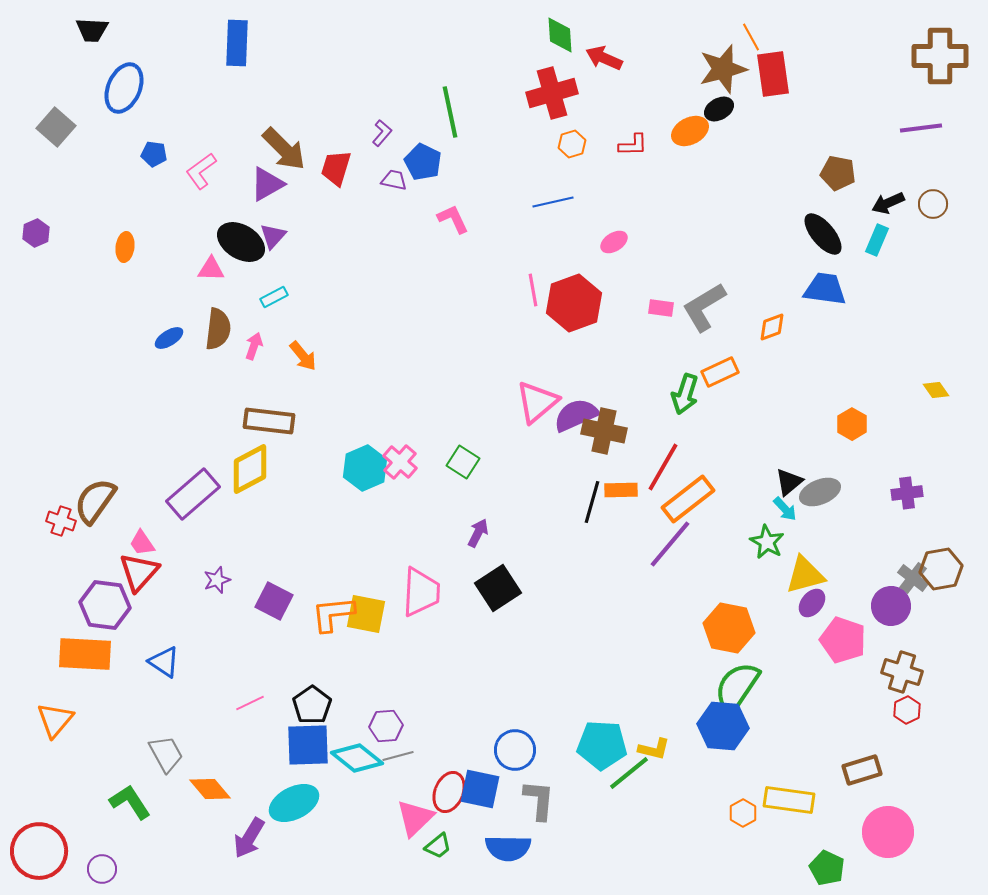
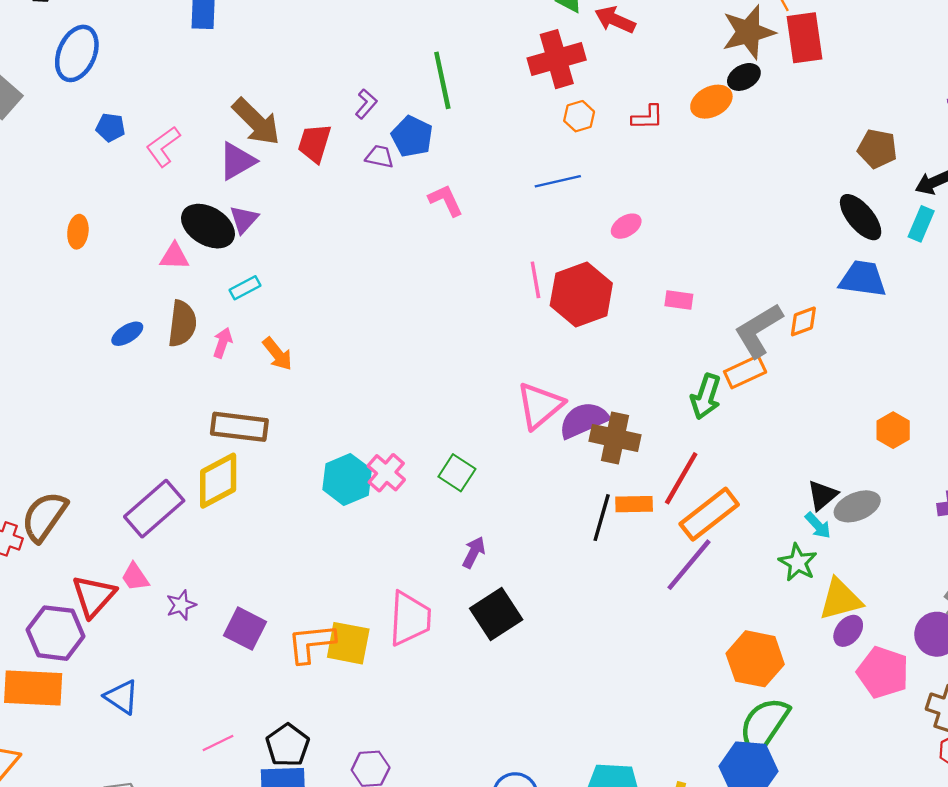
gray L-shape: (704, 307) -> (759, 330), moved
pink trapezoid: (142, 543) -> (135, 577), moved

